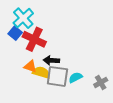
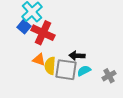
black arrow: (51, 60) -> (77, 56), moved
yellow semicircle: (41, 72) -> (50, 66), turned -102

